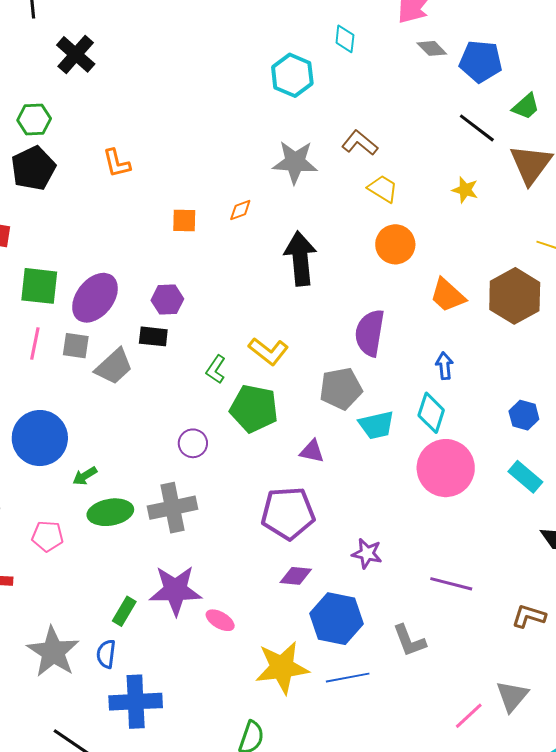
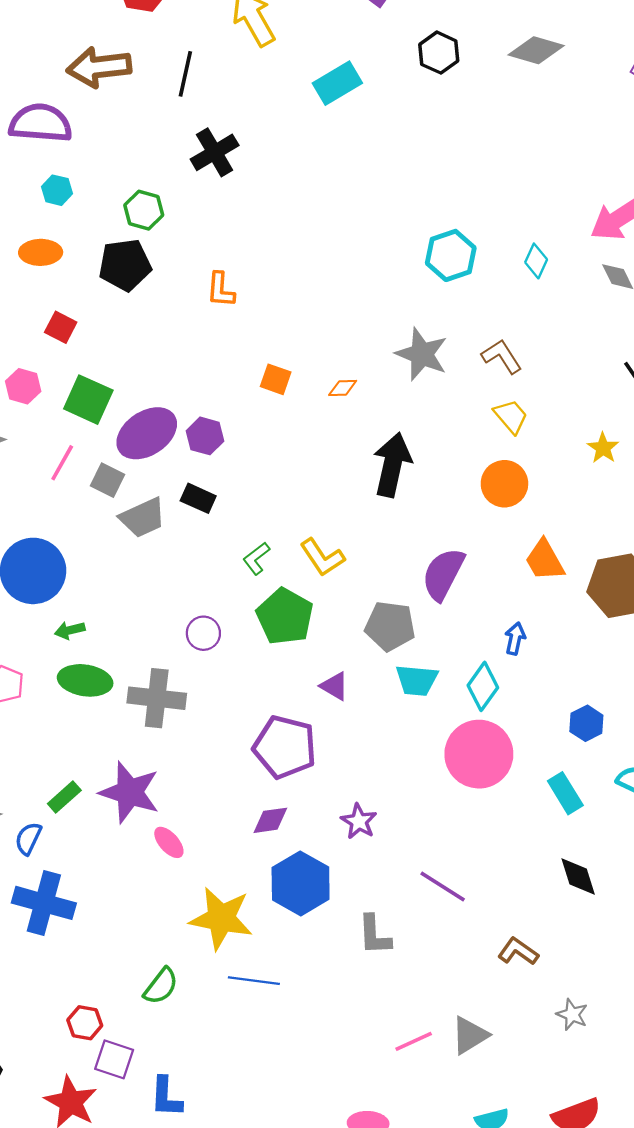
cyan diamond: (345, 39) -> (536, 261), moved
purple hexagon: (167, 300) -> (205, 436), moved
purple diamond: (296, 576) -> (270, 820), turned -32
blue line: (348, 678) -> (254, 981), moved

